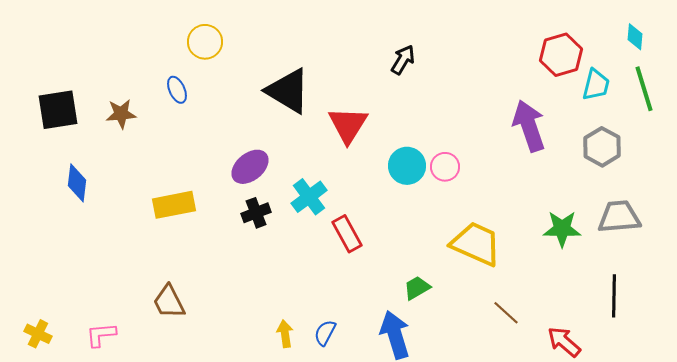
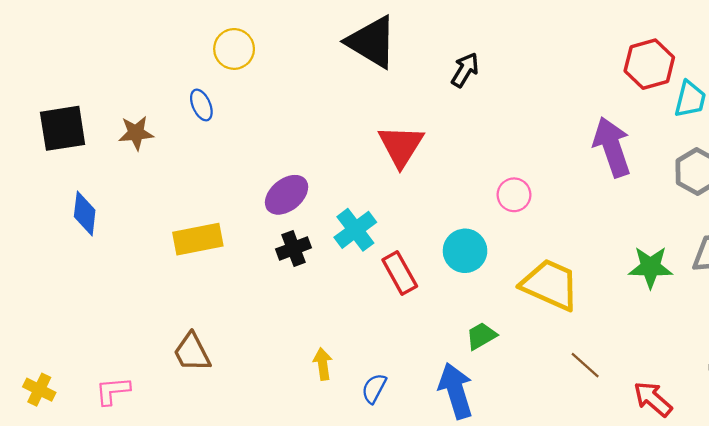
black triangle: (288, 91) -> (372, 42), moved
cyan circle: (407, 166) -> (465, 251), moved
yellow arrow: (285, 334) -> (323, 364), moved

